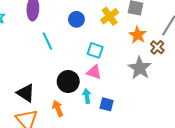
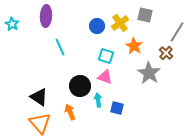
blue circle: (76, 19) -> (97, 26), moved
orange star: (138, 35) -> (134, 46), moved

